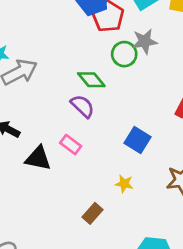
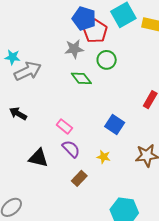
gray star: (145, 41) -> (74, 49), moved
purple semicircle: (82, 106) -> (71, 149), moved
black triangle: (38, 158) -> (38, 158), moved

